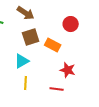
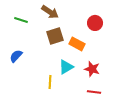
cyan triangle: (22, 61) -> (66, 67), moved
red line: (57, 89) -> (94, 92), moved

